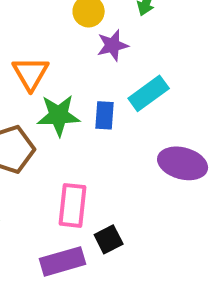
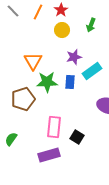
purple star: (113, 45) -> (74, 57), moved
black square: (109, 239) -> (77, 137), moved, turned -32

